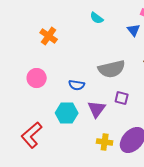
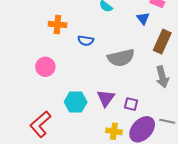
orange cross: (49, 36) -> (57, 24), turned -30
blue semicircle: (77, 85) -> (86, 41), moved
purple square: (122, 98) -> (131, 104), moved

